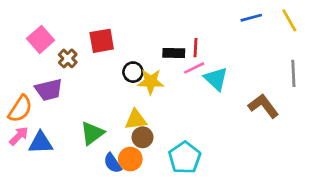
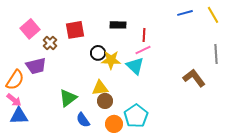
black rectangle: (174, 53) -> (118, 25), moved
cyan triangle: (216, 79) -> (135, 66), moved
pink arrow: (19, 136) -> (14, 100), turned 84
blue triangle: (41, 143) -> (19, 116), moved
orange circle: (130, 159) -> (114, 124), moved

